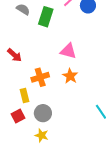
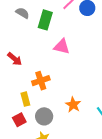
pink triangle: (68, 51) -> (62, 47), moved
orange star: (70, 76) -> (73, 105), moved

